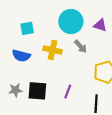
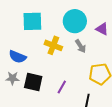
cyan square: (27, 28) -> (32, 21), size x1.5
blue semicircle: (21, 56) -> (17, 57), moved

